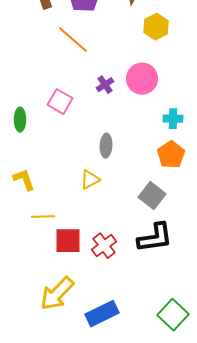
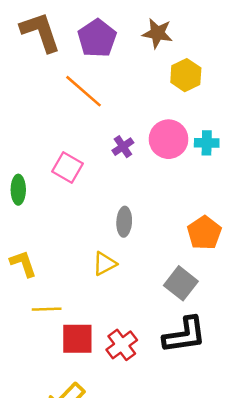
cyan cross: (173, 119) -> (207, 143), moved

